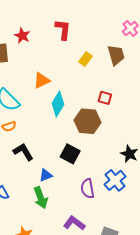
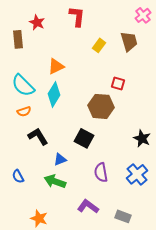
cyan diamond: (58, 104) -> (54, 94), moved
blue cross: (115, 180) -> (137, 174), moved
green arrow: (41, 198) -> (55, 181), turned 130

